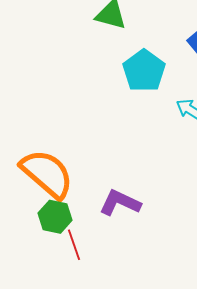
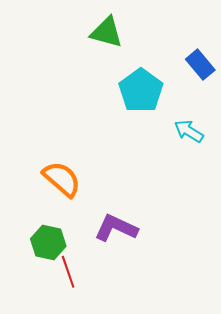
orange semicircle: (47, 174) -> (62, 179), moved, size x0.7

